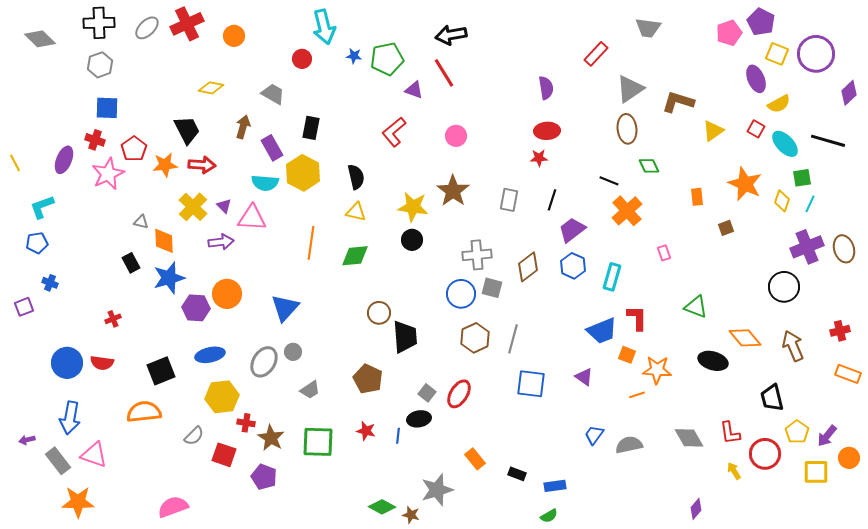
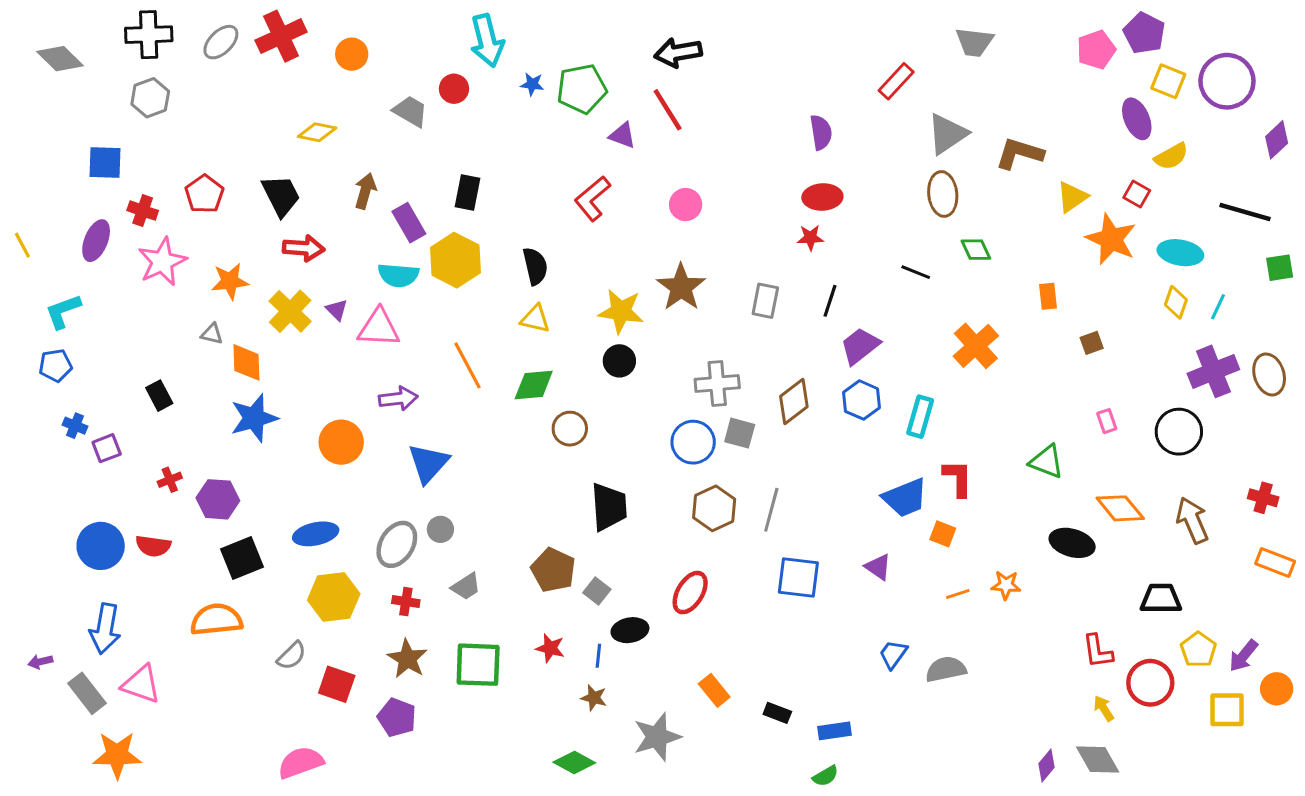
gray trapezoid: (273, 94) -> (410, 111), moved
blue square: (107, 108) -> (105, 162), moved
cyan ellipse: (785, 144) -> (1180, 253), moved, turned -36
red pentagon: (134, 149) -> (204, 194), moved
orange star: (165, 165) -> (230, 281), moved
green square: (802, 178) -> (1280, 268), moved
orange star: (745, 184) -> (1111, 239), moved
orange cross: (627, 211) -> (976, 346), moved
purple arrow: (221, 242) -> (398, 399), moved
orange line: (311, 243) -> (468, 365), turned -36
pink rectangle: (664, 253) -> (1107, 421), moved
black rectangle: (131, 263) -> (159, 396), moved
purple square: (24, 307) -> (107, 448), moved
purple hexagon: (196, 308) -> (218, 499), moved
brown circle: (379, 313) -> (570, 429), moved
red cross: (840, 331) -> (1263, 498), turned 30
orange star: (657, 370) -> (1006, 585), moved, size x0.7
gray square: (427, 393) -> (597, 591), moved
black trapezoid: (772, 398) -> (1161, 599), turned 104
red cross: (246, 423) -> (406, 602), moved
gray diamond: (689, 438) -> (1098, 759), moved
pink semicircle: (173, 507) -> (301, 762), moved
brown star: (411, 515) -> (594, 698), moved

